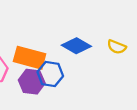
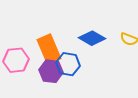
orange rectangle: (30, 58) -> (49, 49), turned 52

